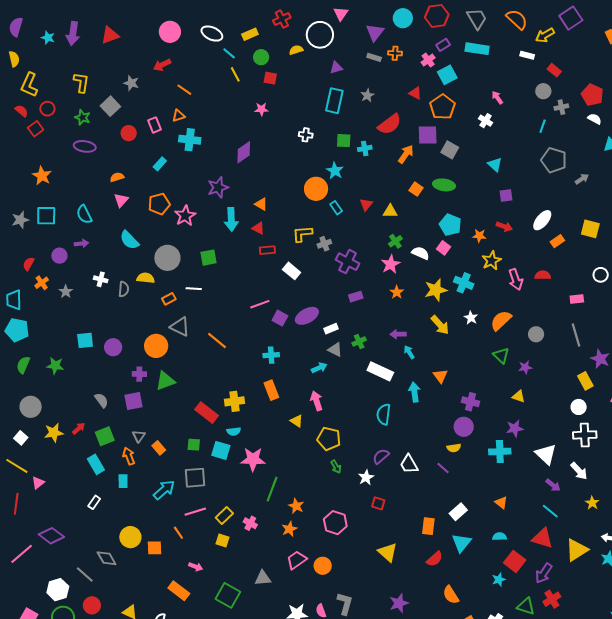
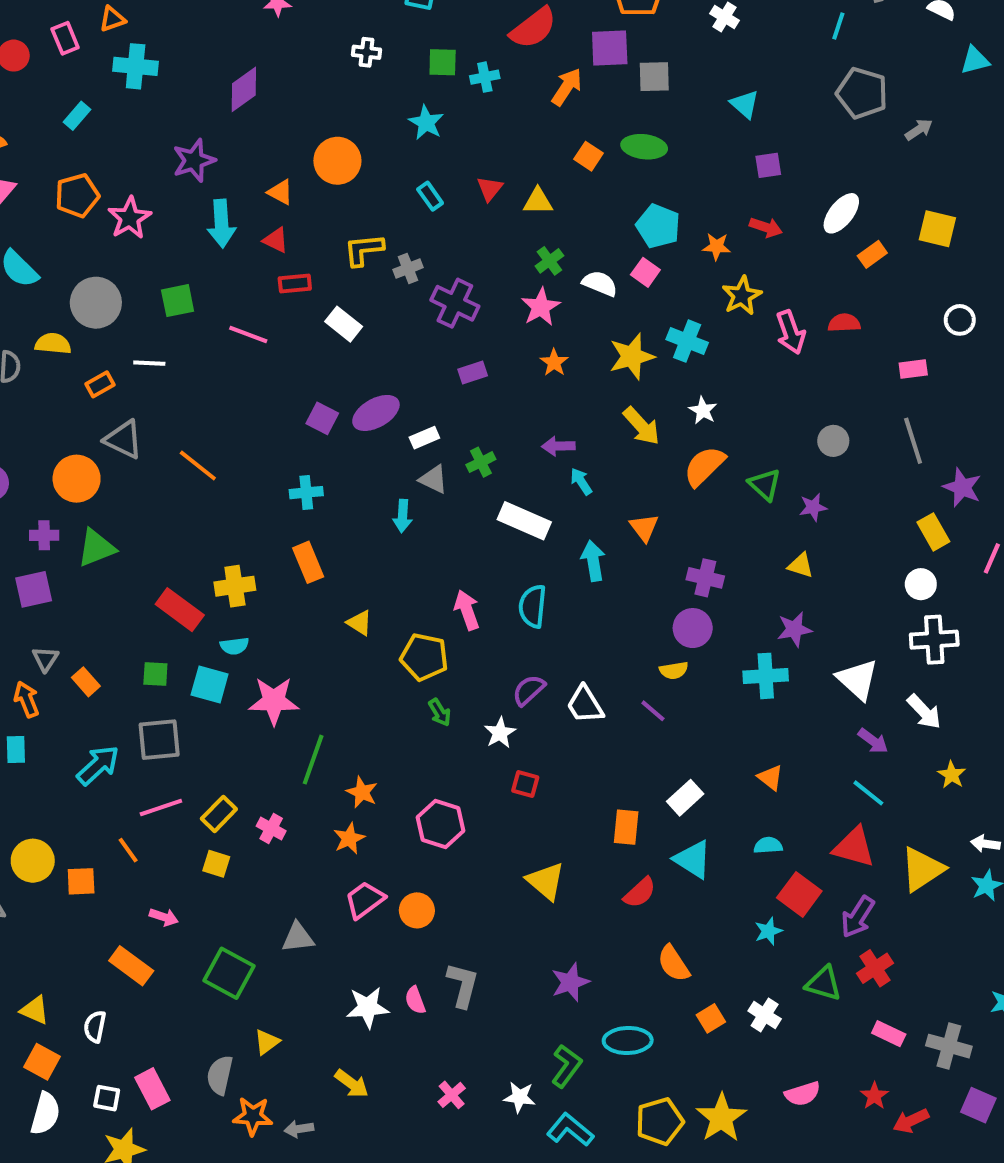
gray square: (450, 150) -> (654, 77), turned -30
orange circle: (316, 189) -> (337, 161), moved
pink line: (260, 304) -> (248, 335), moved, turned 42
orange semicircle: (501, 321) -> (704, 466), moved
cyan arrow: (319, 368) -> (403, 516), turned 119
pink arrow: (316, 401) -> (467, 610), moved
cyan triangle: (461, 543) -> (693, 859), turned -35

